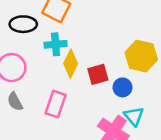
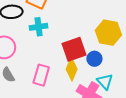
yellow diamond: (71, 64) -> (72, 69), moved
red square: (98, 74) -> (74, 49), size x1.4

